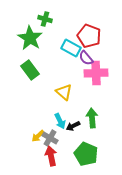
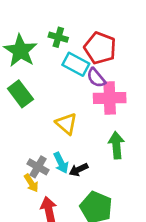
green cross: (45, 19) -> (58, 37), moved
green arrow: (92, 118) -> (116, 145), moved
yellow arrow: (38, 136) -> (31, 183), turned -80
gray cross: (50, 138) -> (38, 167), moved

